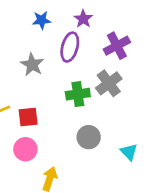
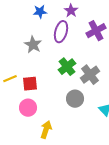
gray cross: (109, 83) -> (90, 75), moved
green cross: (78, 94) -> (67, 67), turned -30

